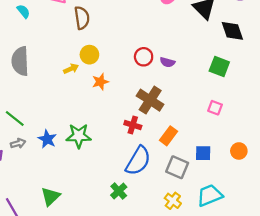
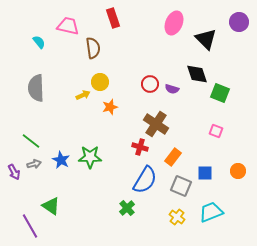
black diamond: (232, 31) -> (197, 74), moved
green triangle: (50, 196) -> (51, 206), moved, turned -42

